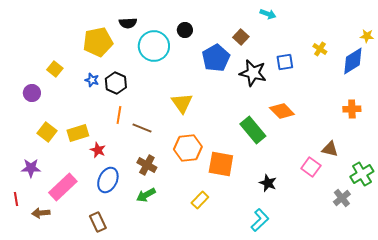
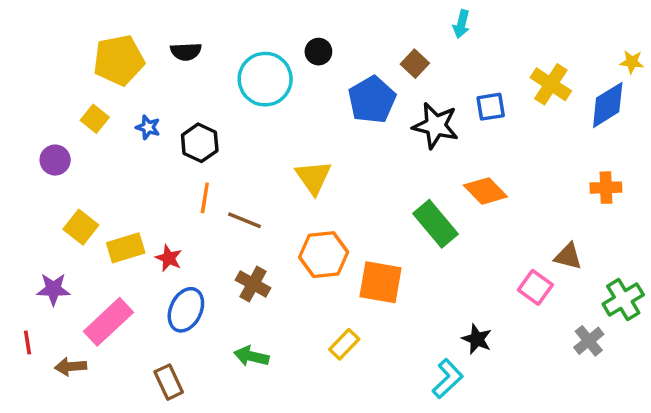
cyan arrow: (268, 14) -> (461, 24), turned 84
black semicircle: (128, 23) -> (186, 52), moved
yellow pentagon: (98, 42) -> (119, 60), moved
yellow cross: (320, 49) -> (551, 84), size x1.6
blue star: (92, 80) -> (148, 127), moved
yellow rectangle: (78, 133) -> (126, 248), moved
black star: (268, 183) -> (477, 339), moved
green arrow: (146, 195) -> (251, 356), moved, turned 42

